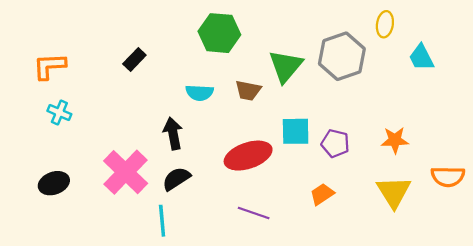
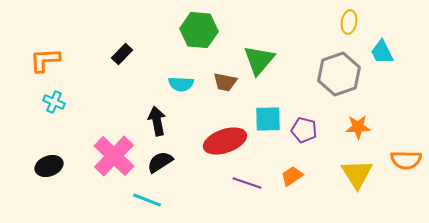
gray hexagon: (342, 56) -> (339, 74), moved
purple line: (254, 213) -> (247, 183), moved
cyan line: (162, 221) -> (147, 200), turned -64

